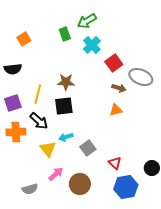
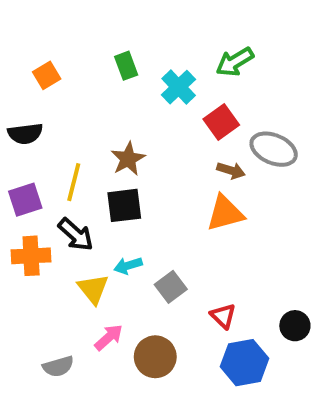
green arrow: (87, 21) -> (235, 62), moved
brown star: (66, 82) -> (128, 159), turned -30
orange triangle: (116, 110) -> (225, 213), size x1.5

